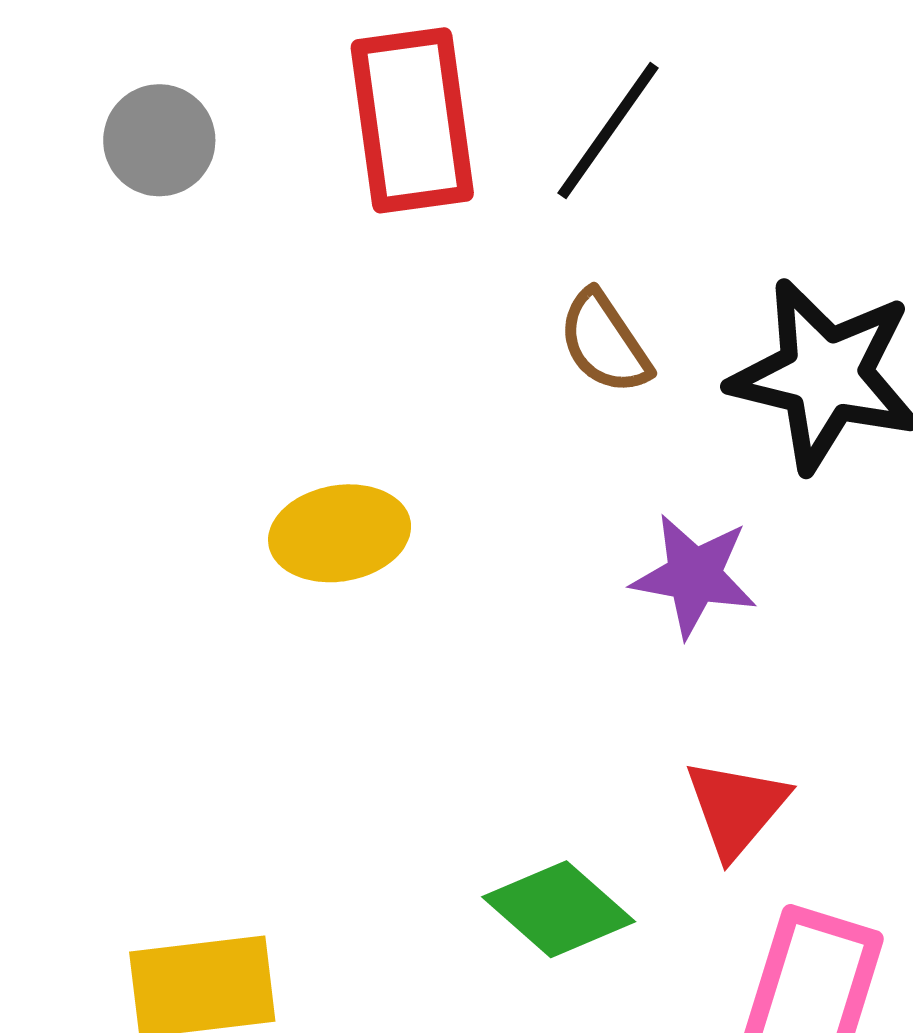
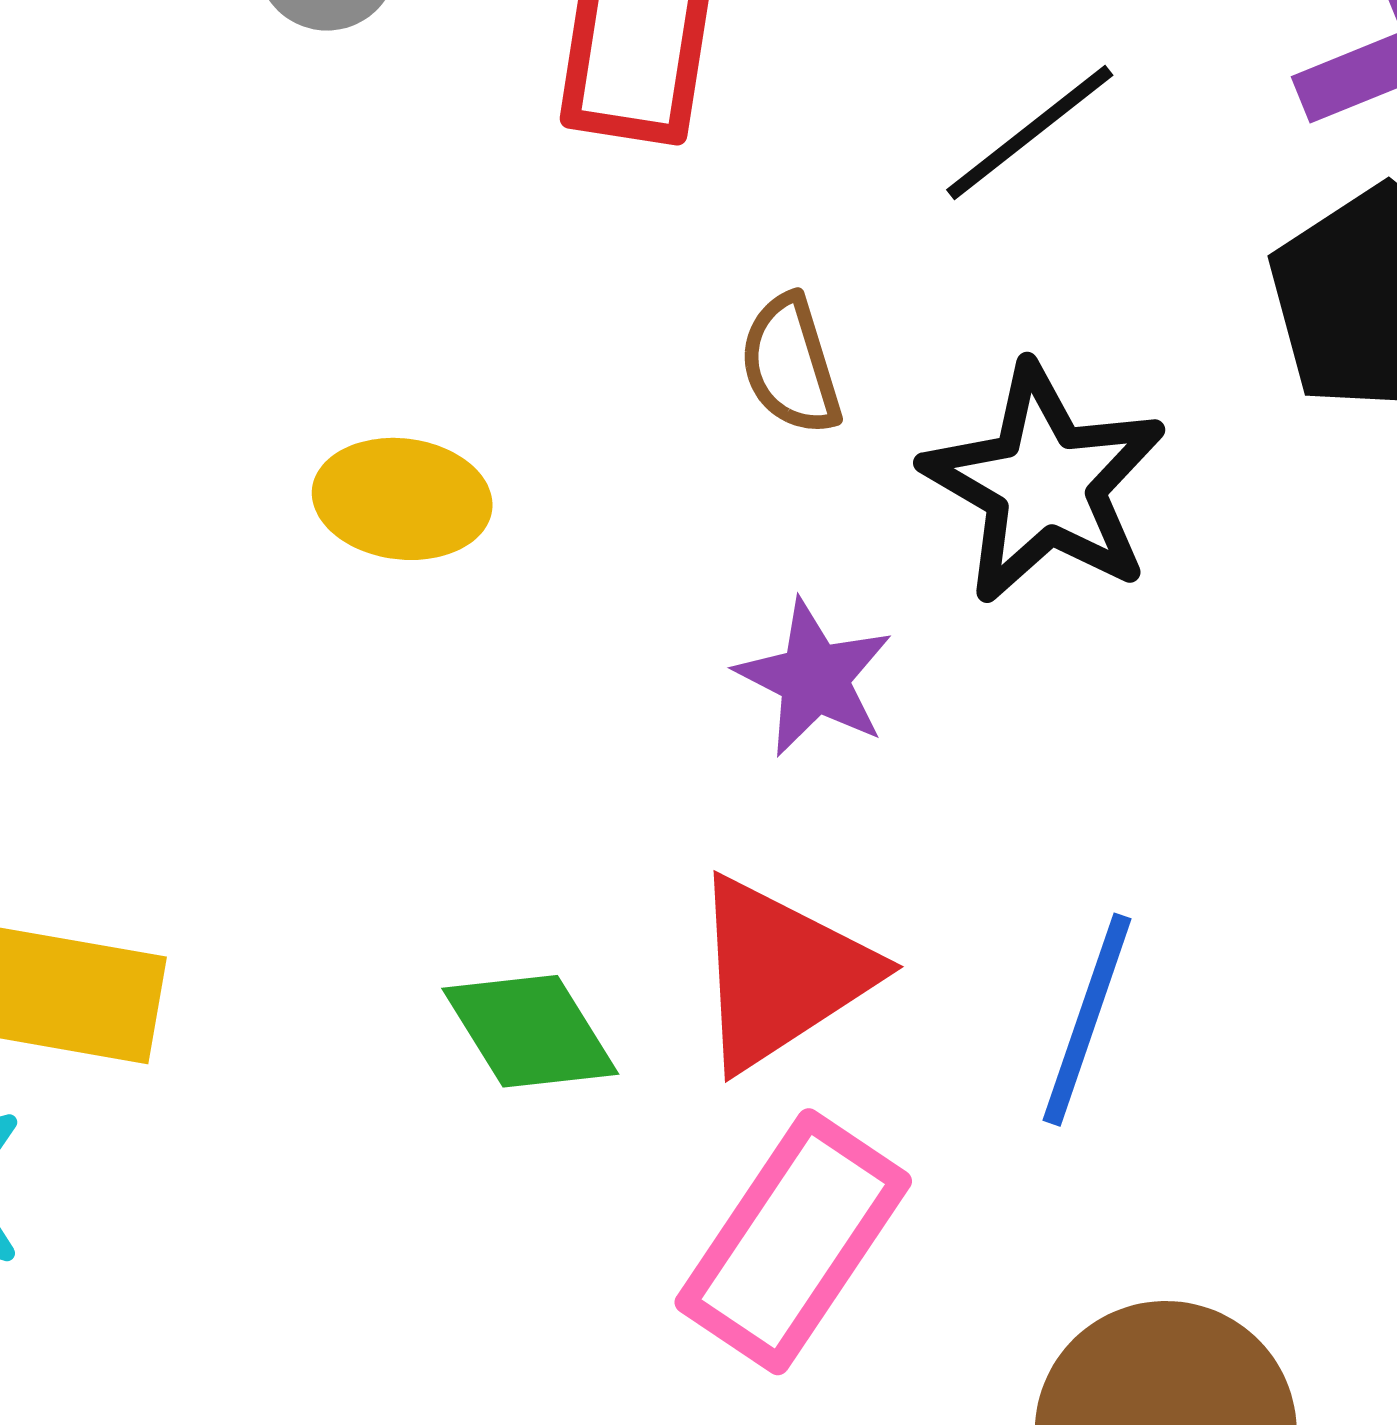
black line: (608, 131) -> (1030, 133), moved
red triangle: (736, 808) -> (781, 973), size x1.5

